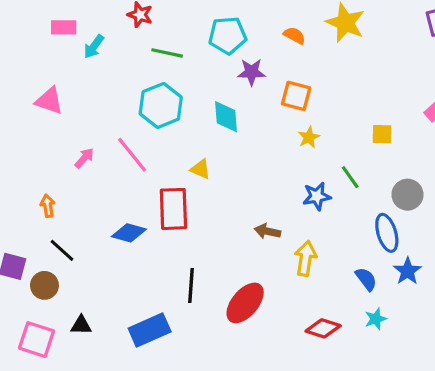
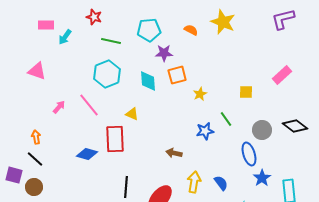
orange square: (296, 96) -> (177, 75), moved, turned -30
black line: (62, 250) -> (35, 159), moved
yellow arrow: (306, 258) -> (194, 182), moved
blue semicircle: (366, 279) -> (221, 183), moved

